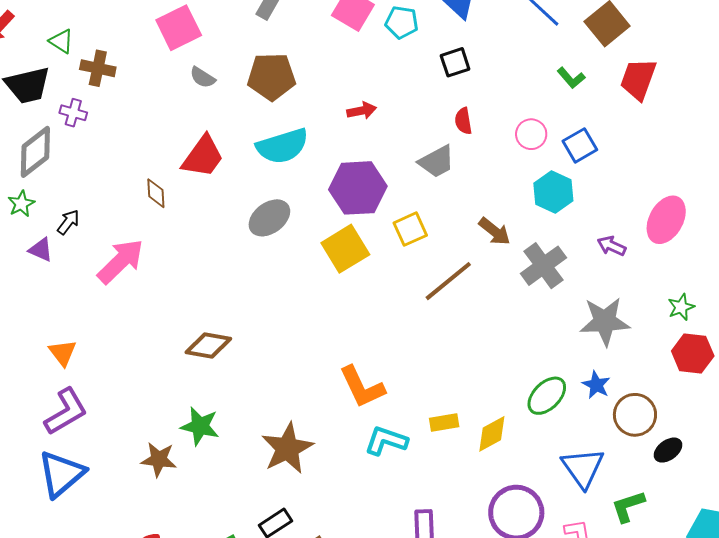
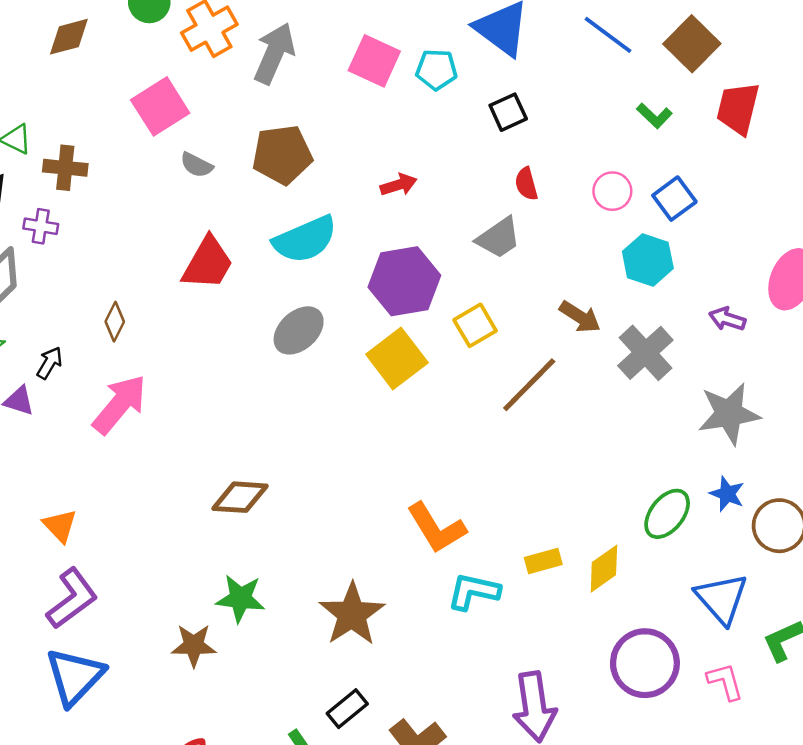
brown diamond: (156, 193) -> (115, 322), moved, turned 36

